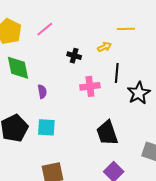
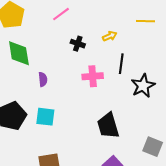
pink line: (45, 29) -> (61, 14), moved
yellow line: (126, 29) -> (146, 21), moved

